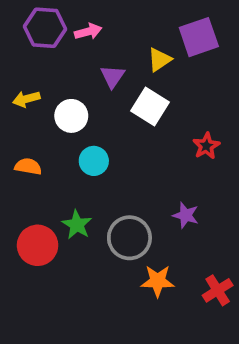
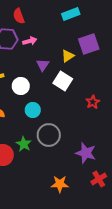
purple star: (186, 215) -> (86, 153), moved, size x1.5
gray circle: (129, 238) -> (49, 135), moved
orange star: (158, 281) -> (60, 184), moved

